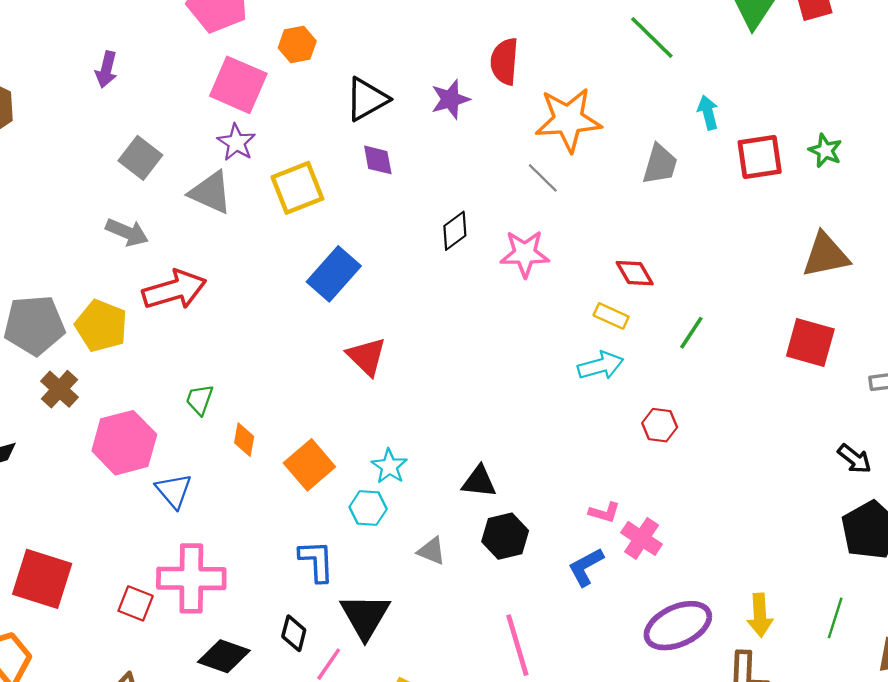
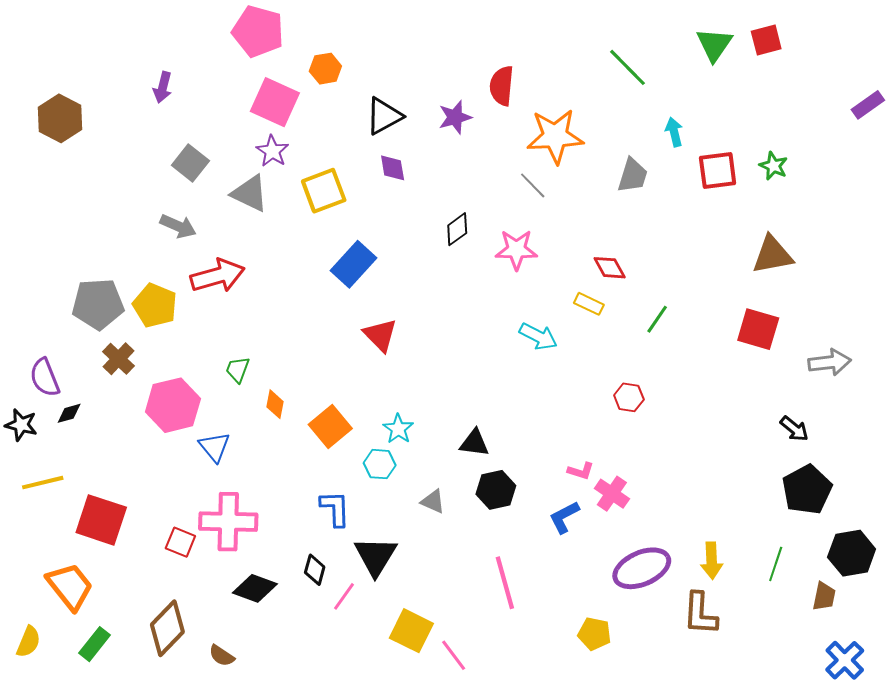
cyan arrow: (601, 366) -> (538, 336), moved, turned 42

